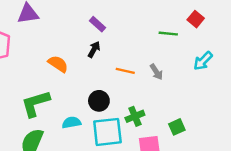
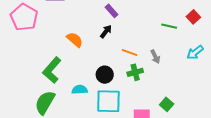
green L-shape: (35, 103) -> (52, 70), turned -40
green cross: (135, 116) -> (135, 72), moved
green square: (177, 127) -> (167, 104), turned -32

